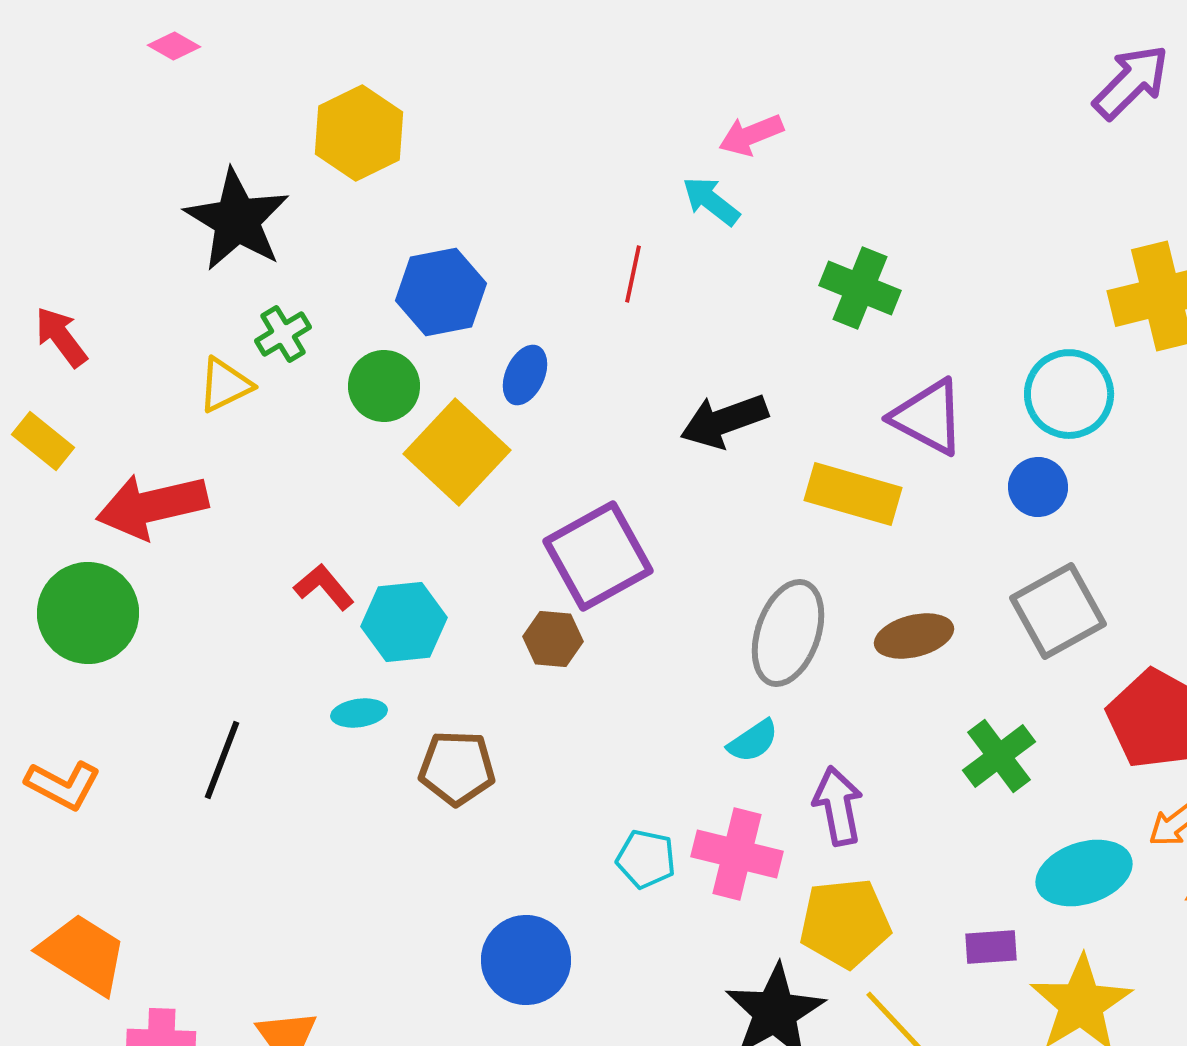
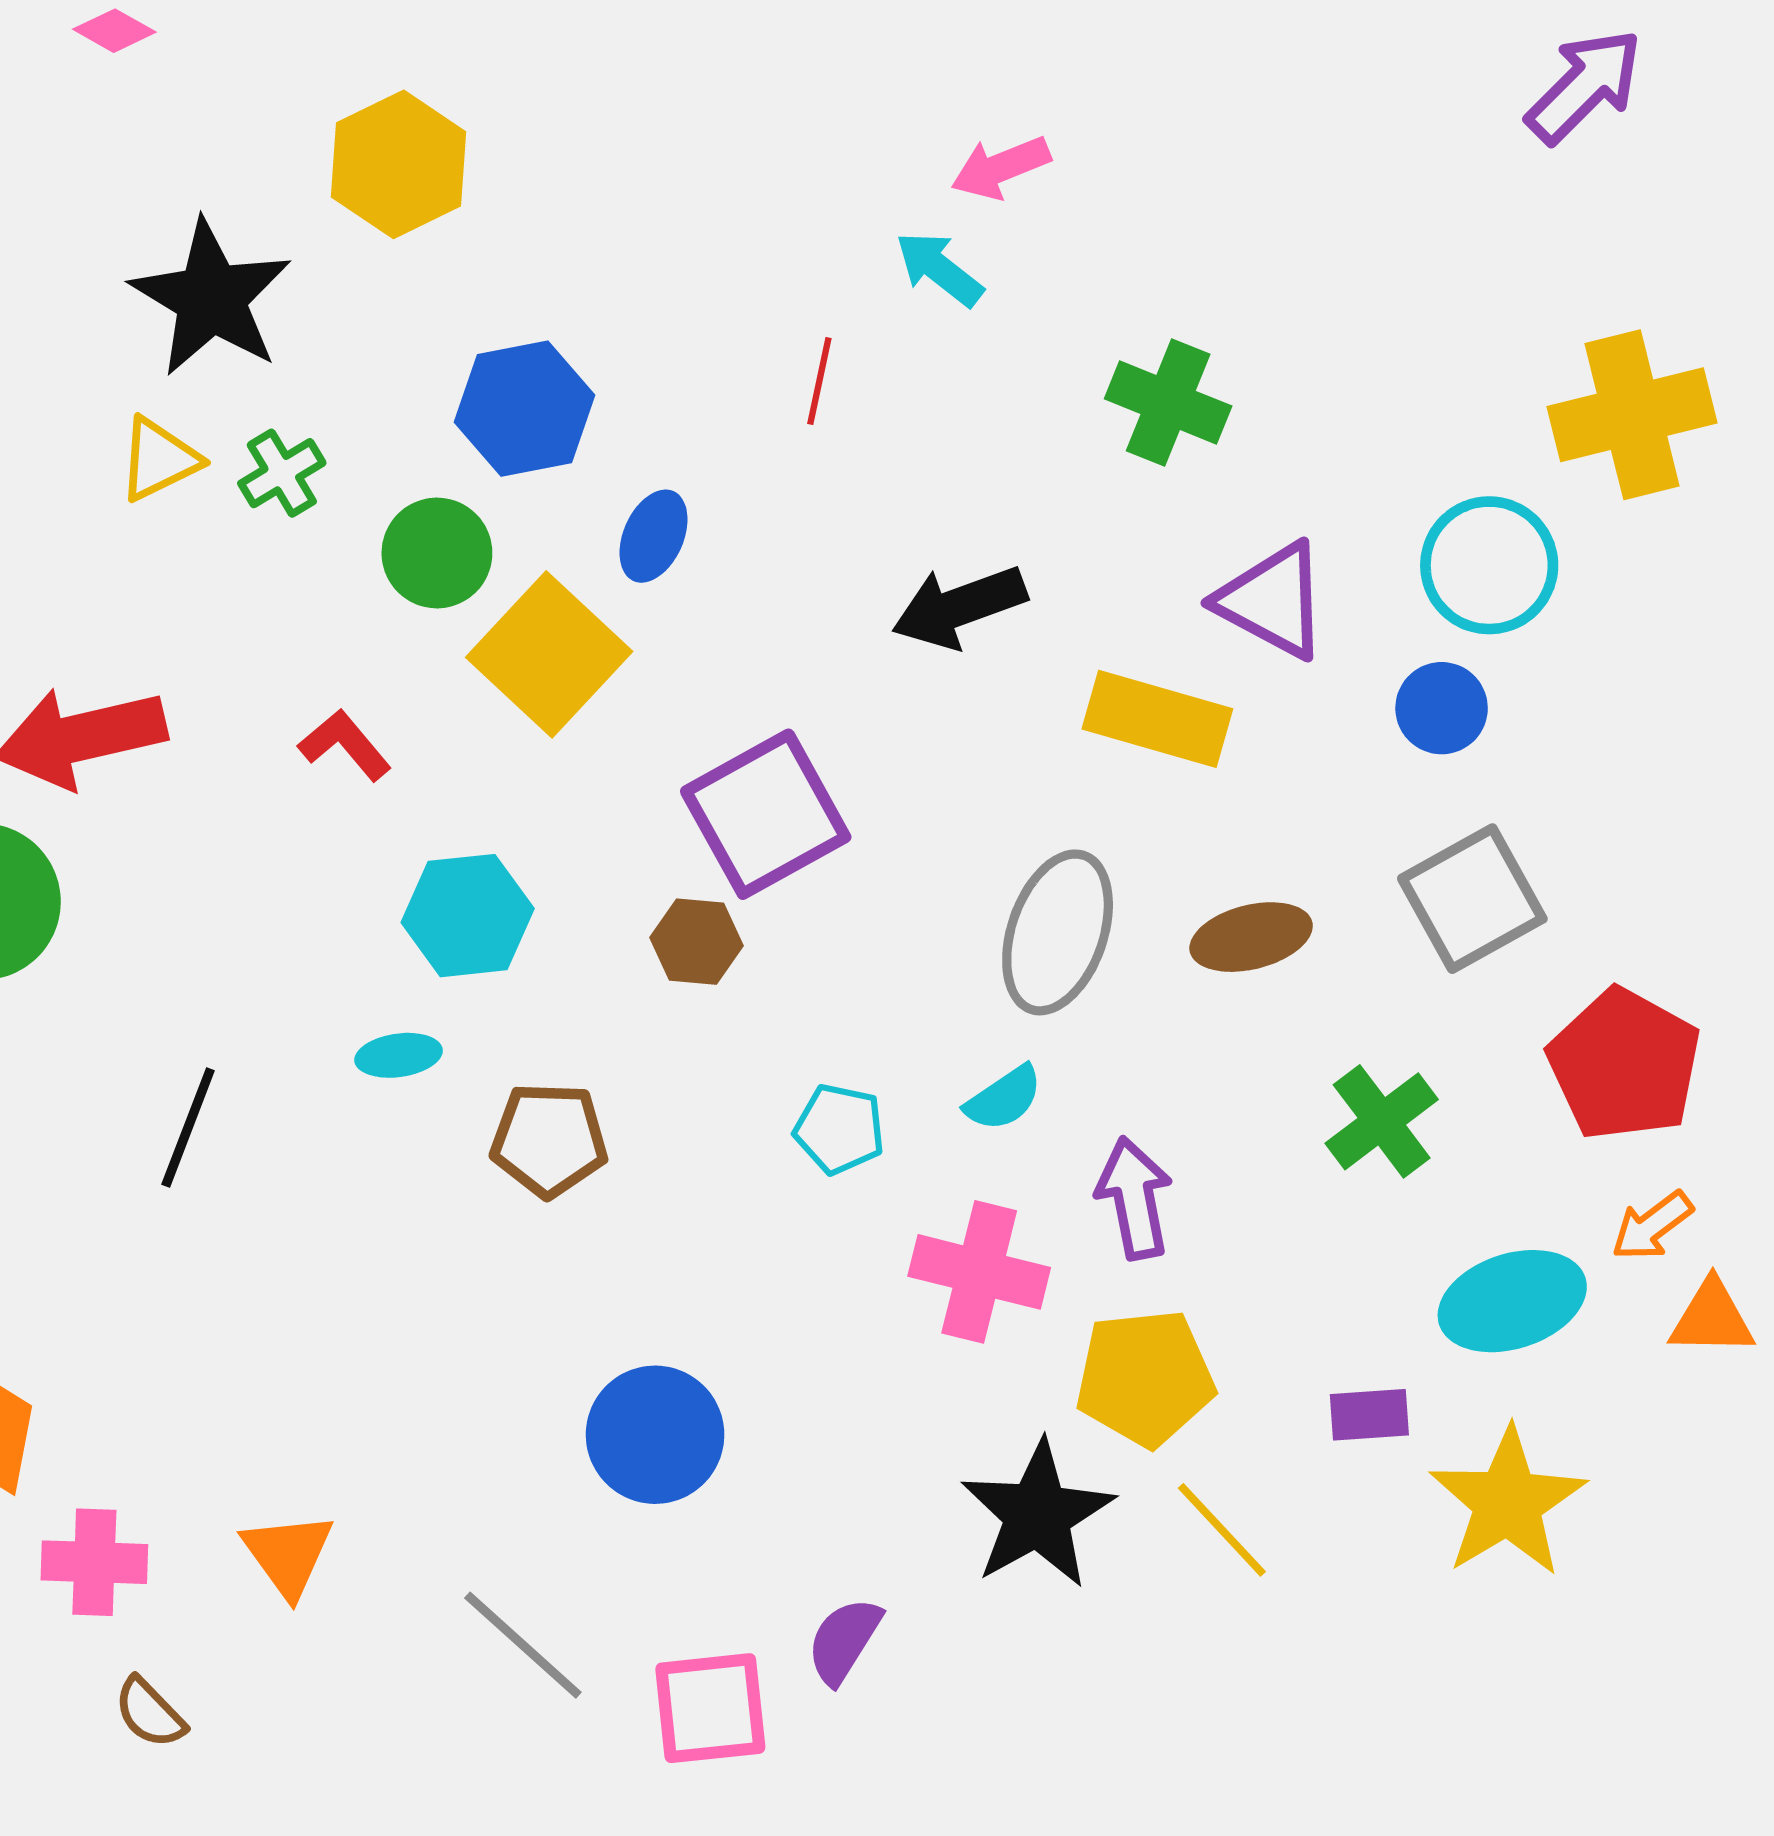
yellow triangle: (225, 385) -> (159, 459), moved
red L-shape: (324, 587) -> (345, 745), moved
cyan pentagon: (646, 859) -> (839, 1129), moved

